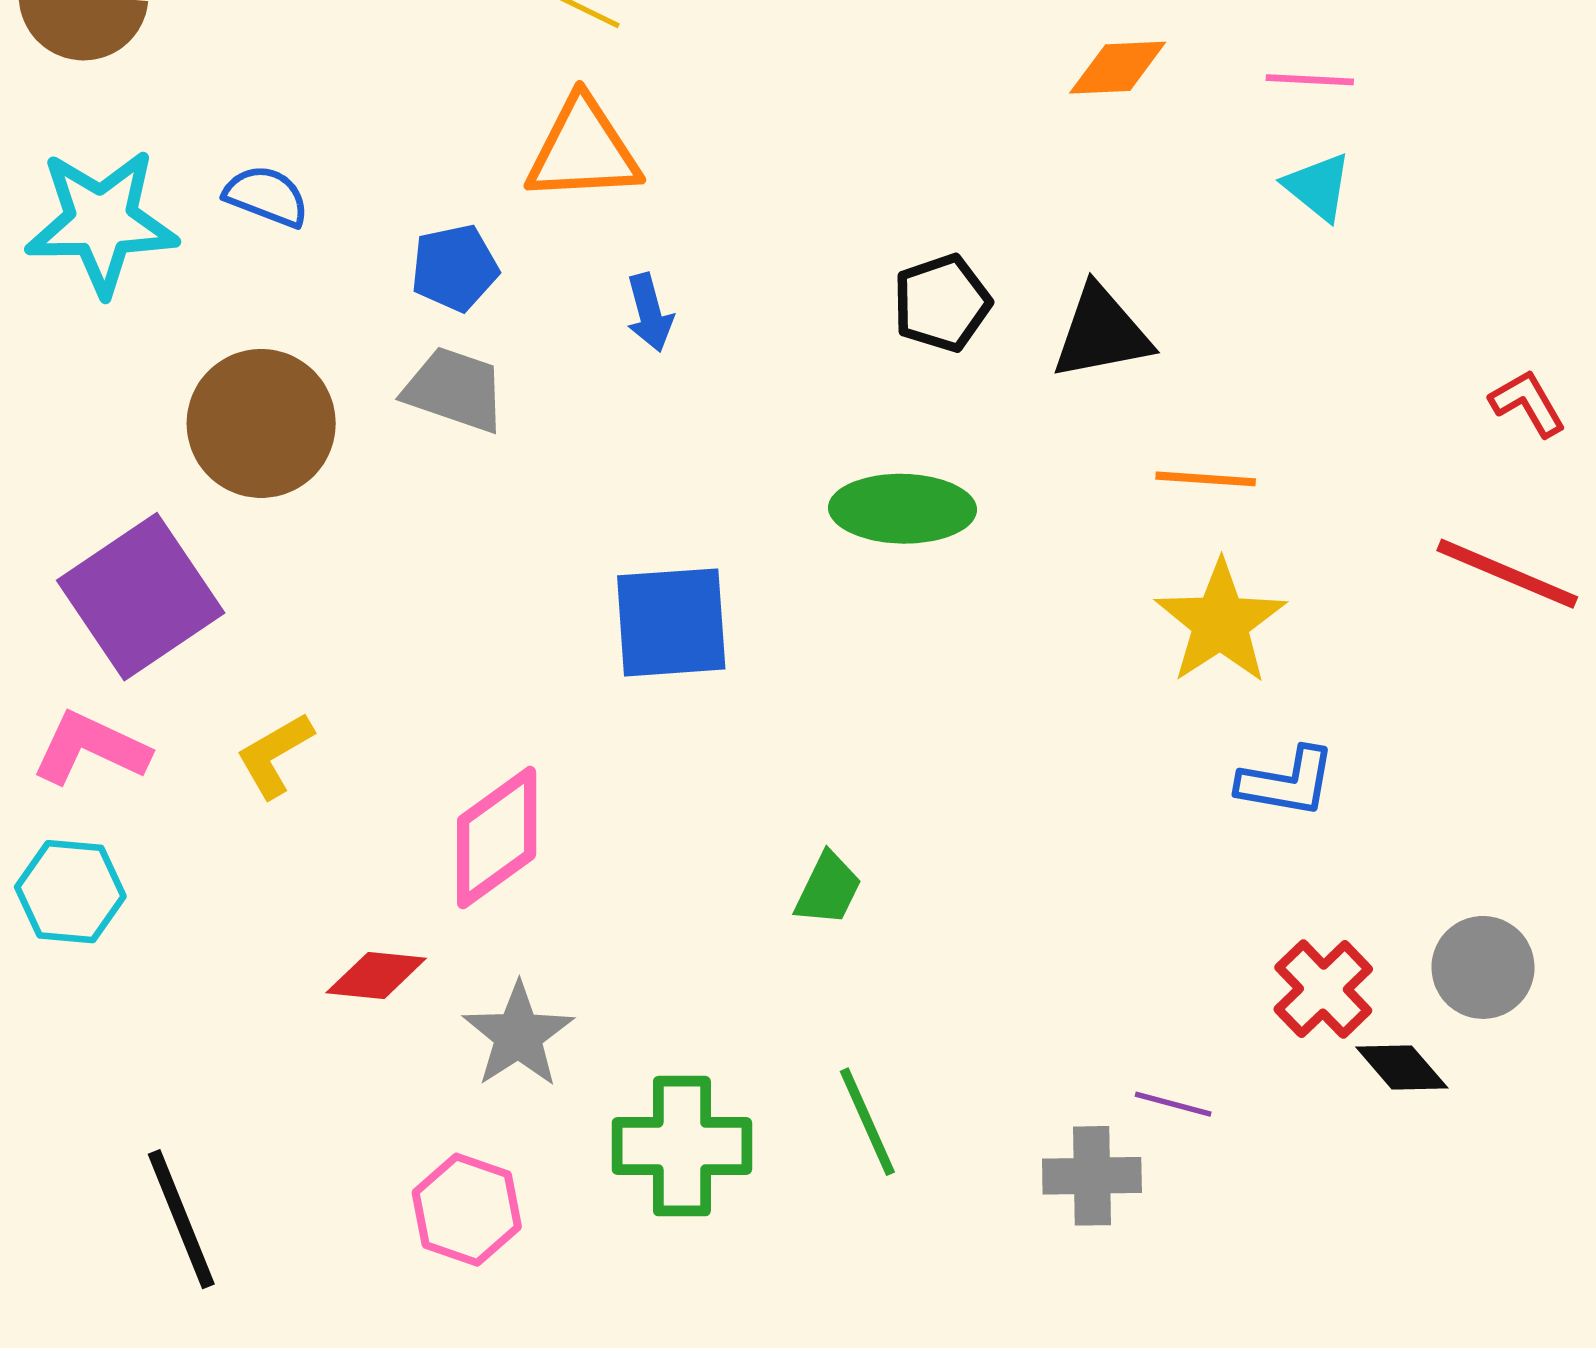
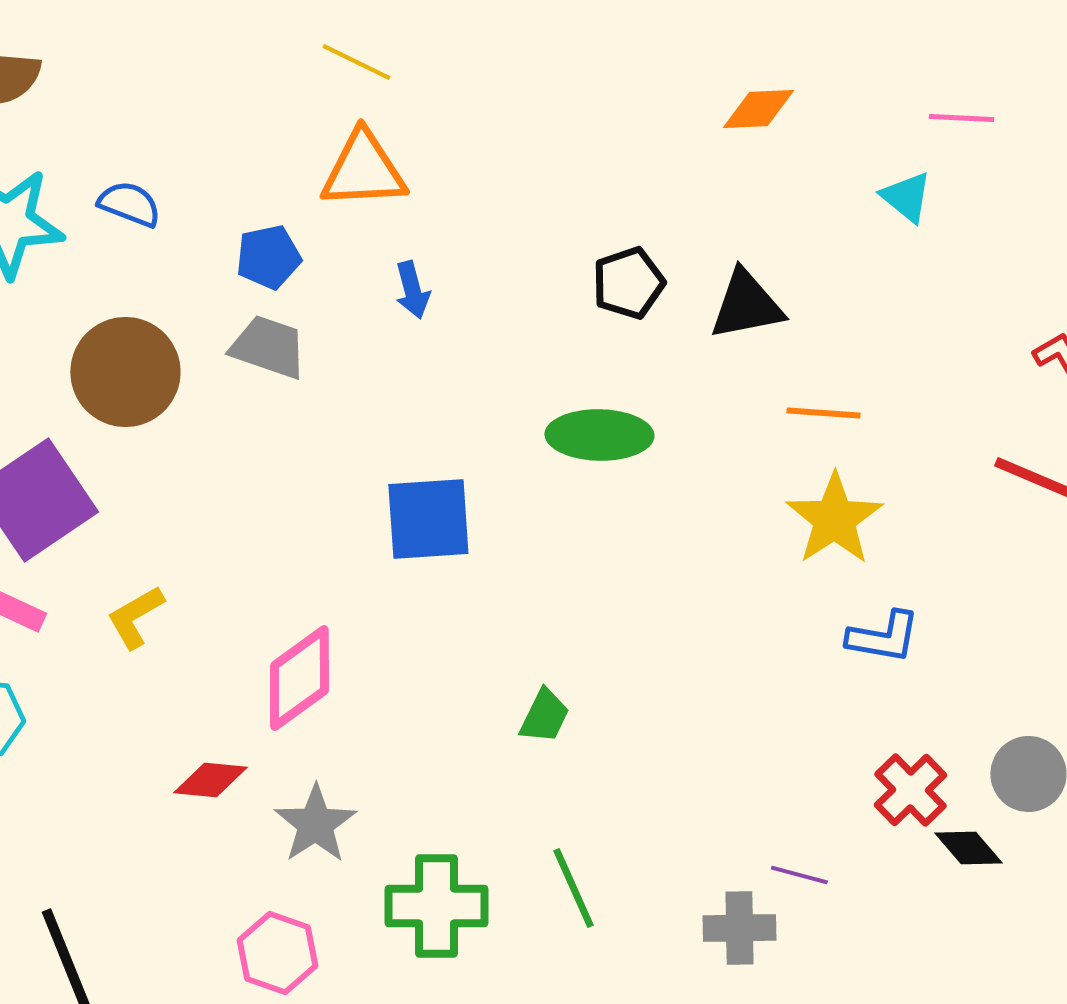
pink line: (1310, 80) -> (961, 118), moved

